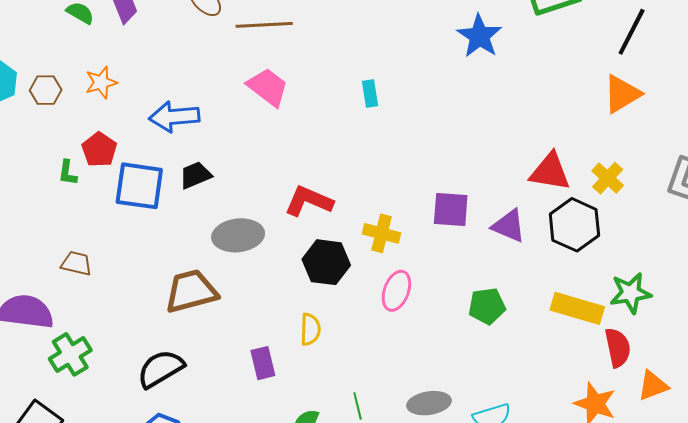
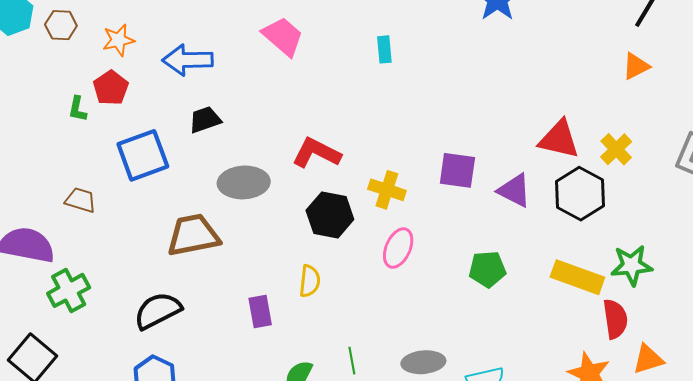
orange star: (101, 83) -> (119, 40), moved
orange triangle: (622, 94) -> (636, 66), size x0.7
blue square: (139, 186) -> (143, 155), moved, turned -32

